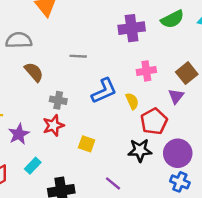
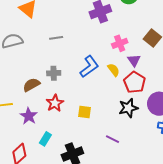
gray line: (78, 56) -> (56, 38), moved
brown semicircle: (34, 72) -> (31, 85), moved, turned -66
purple triangle: (176, 96) -> (134, 60), moved
gray cross: (58, 100) -> (54, 73), moved

